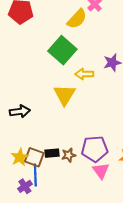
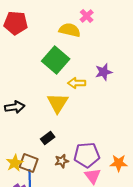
yellow semicircle: (77, 19) -> (70, 30), turned -120
black arrow: (20, 111) -> (15, 107), moved
black rectangle: (52, 153) -> (48, 138), moved, turned -32

